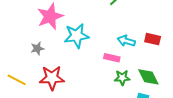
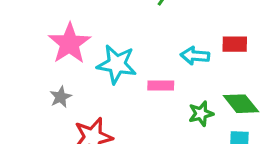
cyan star: (77, 36) -> (117, 64), turned 30
pink rectangle: (112, 58) -> (161, 86), moved

